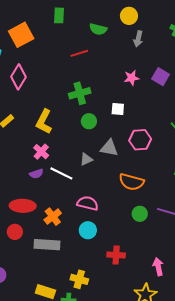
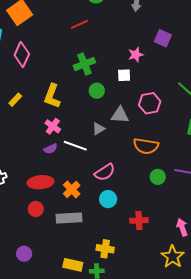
pink star: (132, 78) -> (136, 55), moved
pink semicircle: (88, 203) -> (105, 172), turned 140

